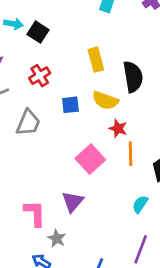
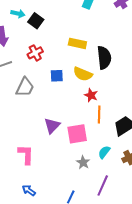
yellow rectangle: (96, 60) -> (77, 43), turned -66
pink square: (90, 159) -> (77, 134), moved, turned 30
purple triangle: (73, 202) -> (52, 126), moved
gray star: (57, 238) -> (83, 162), moved

